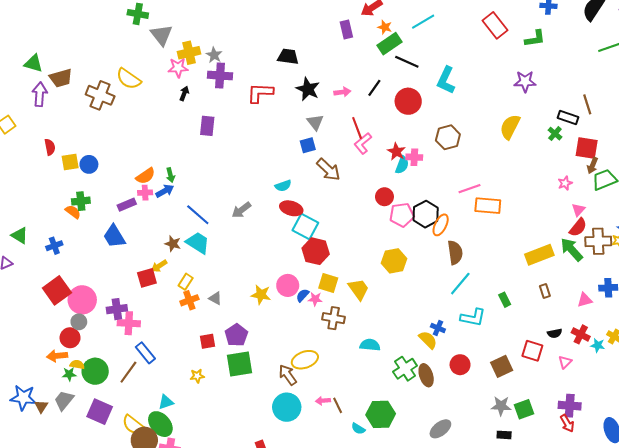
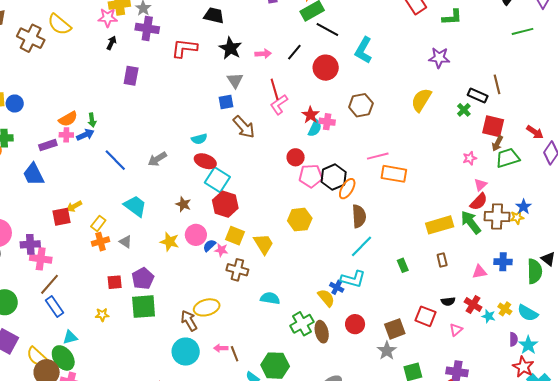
cyan trapezoid: (198, 243) -> (135, 206), moved
brown star: (173, 244) -> (183, 204), moved
cyan L-shape: (473, 317) -> (353, 279), moved
blue rectangle: (145, 353) -> (55, 307), moved
brown line: (128, 372) -> (50, 284), moved
gray star: (501, 406) -> (387, 351), moved, turned 30

